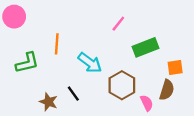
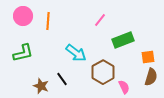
pink circle: (14, 17) -> (23, 16), moved
orange line: (57, 44) -> (48, 21), moved
brown semicircle: (167, 90) -> (151, 77), moved

